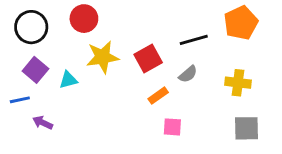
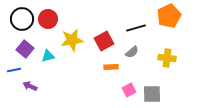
red circle: (84, 19) -> (48, 19), moved
orange rectangle: (158, 96) -> (111, 67), turned 32
pink square: (172, 127) -> (129, 90), moved, turned -32
gray square: (247, 128) -> (152, 94), moved

